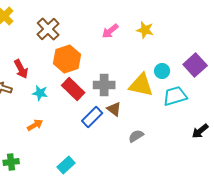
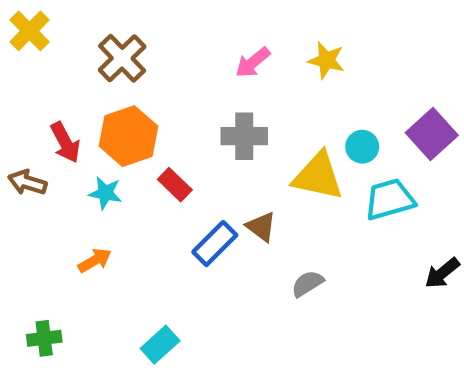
orange hexagon: (67, 59) -> (128, 136), moved
gray cross: (104, 85) -> (244, 136), moved
red rectangle: (73, 89) -> (175, 185), size x0.7

